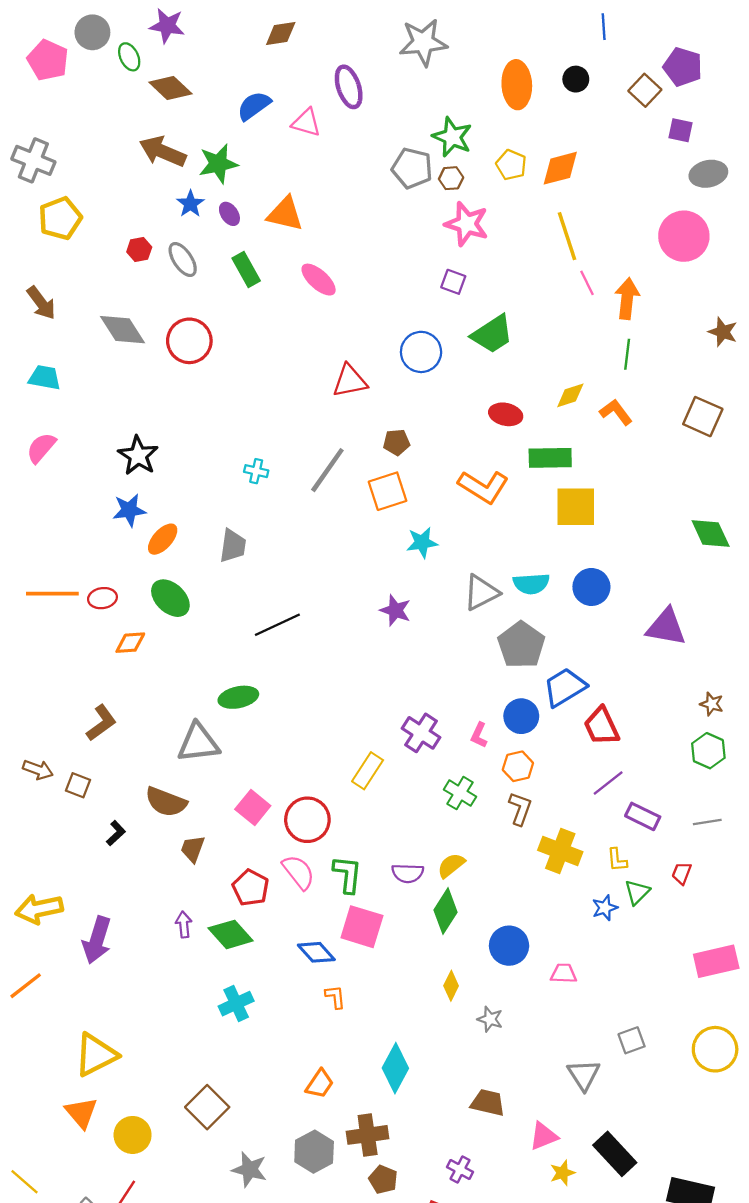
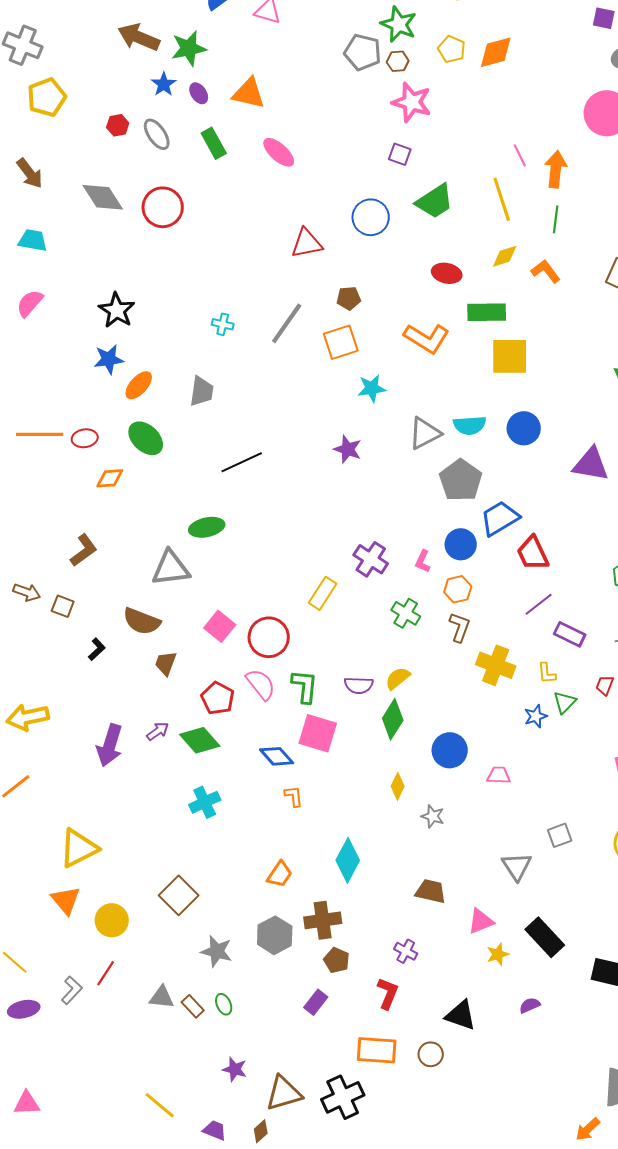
yellow line: (567, 236) -> (502, 199), moved
purple arrow: (184, 924) -> (158, 731), turned 60
purple arrow: (97, 940) -> (110, 745), moved

